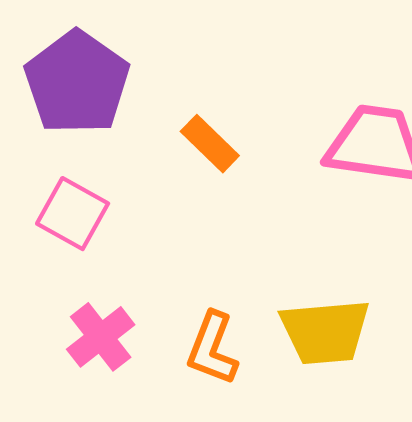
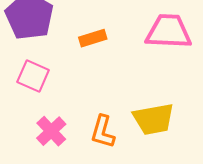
orange rectangle: (210, 144) -> (93, 38), turned -56

